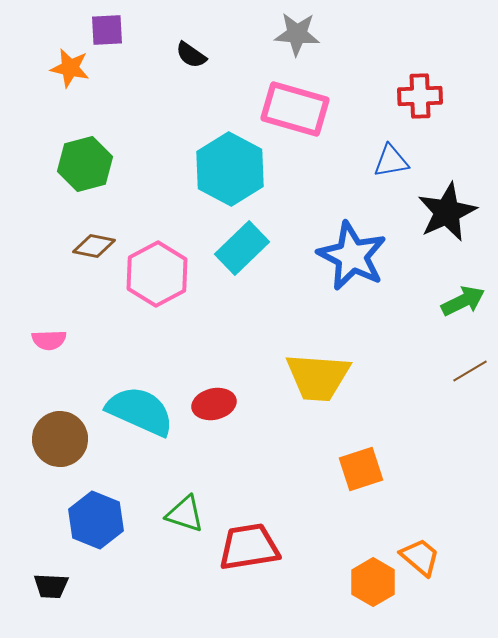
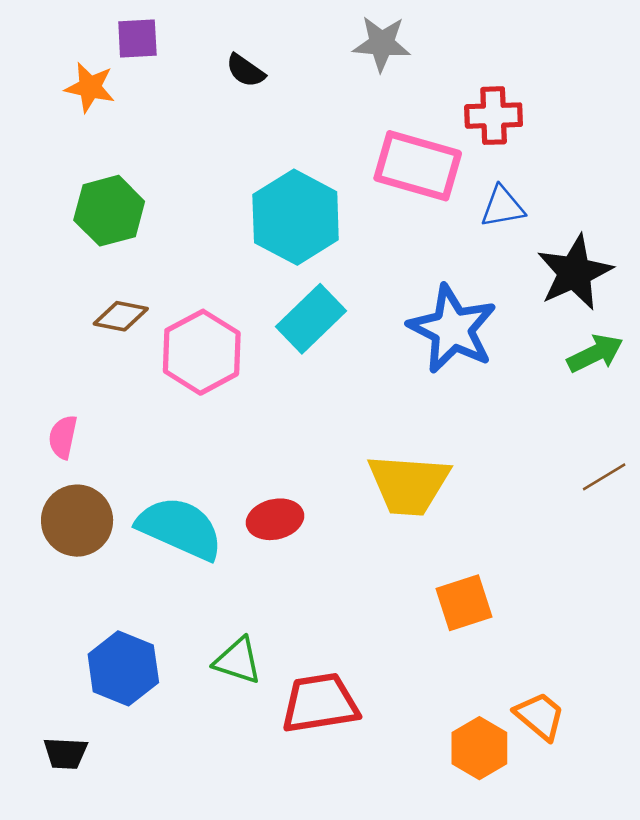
red cross: (420, 96) -> (494, 116), moved
pink rectangle: (295, 109) -> (418, 166), moved
green arrow: (463, 301) -> (595, 353), moved
pink semicircle: (49, 340) -> (63, 437), turned 104
brown circle: (60, 439) -> (77, 521), moved

